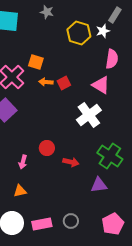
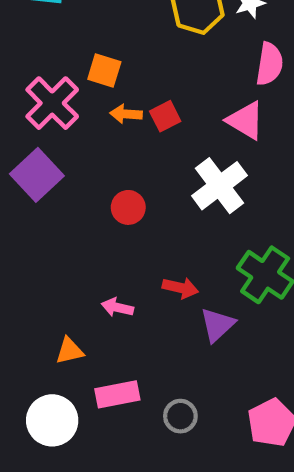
red circle: (47, 148) -> (128, 207), moved
pink arrow: (23, 162) -> (117, 307), moved, turned 88
purple triangle: (99, 185) -> (217, 325), moved, turned -36
pink rectangle: (42, 224) -> (117, 394), moved

